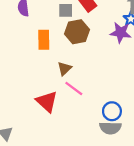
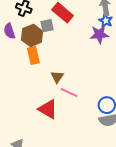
brown hexagon: (77, 32) -> (32, 35), moved

